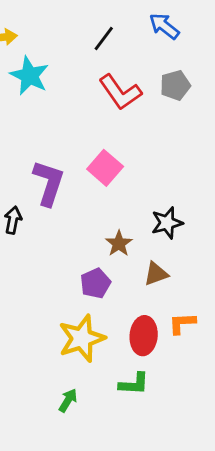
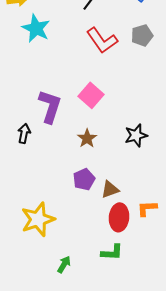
brown star: (119, 243) -> (87, 138), moved
brown triangle: (156, 274) -> (110, 189), moved
yellow star: (82, 338) -> (38, 219), moved

